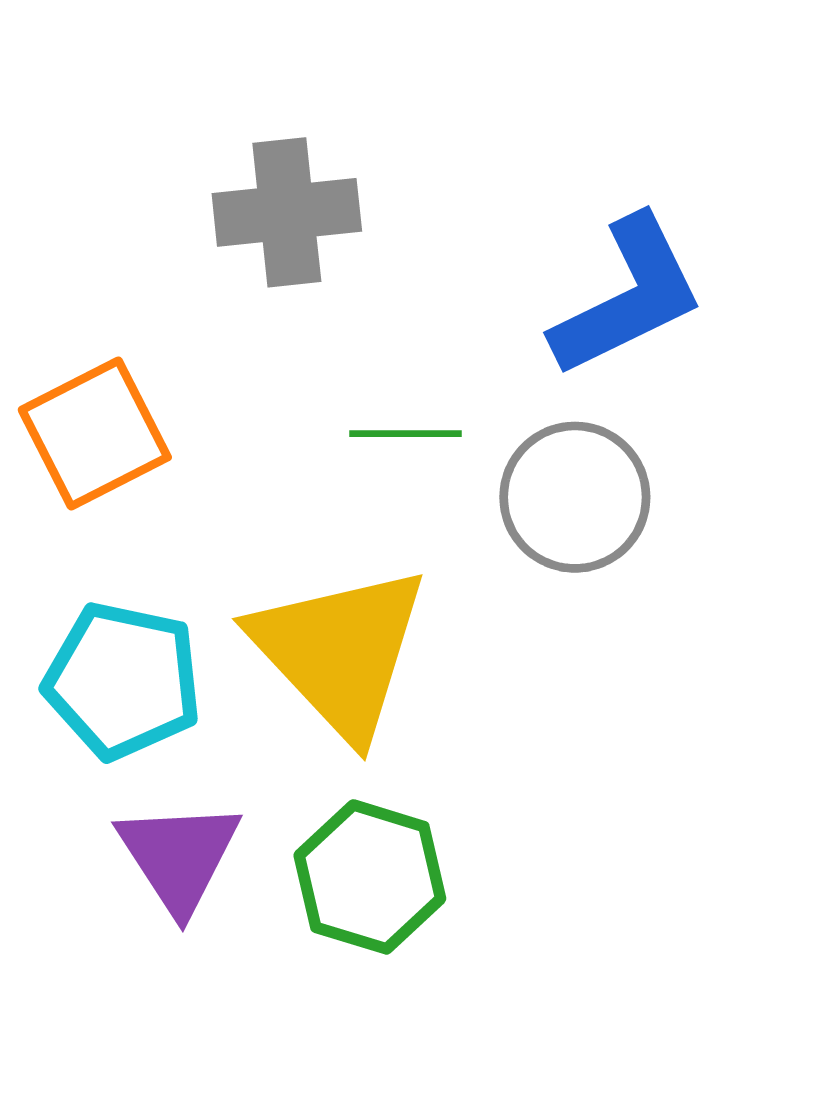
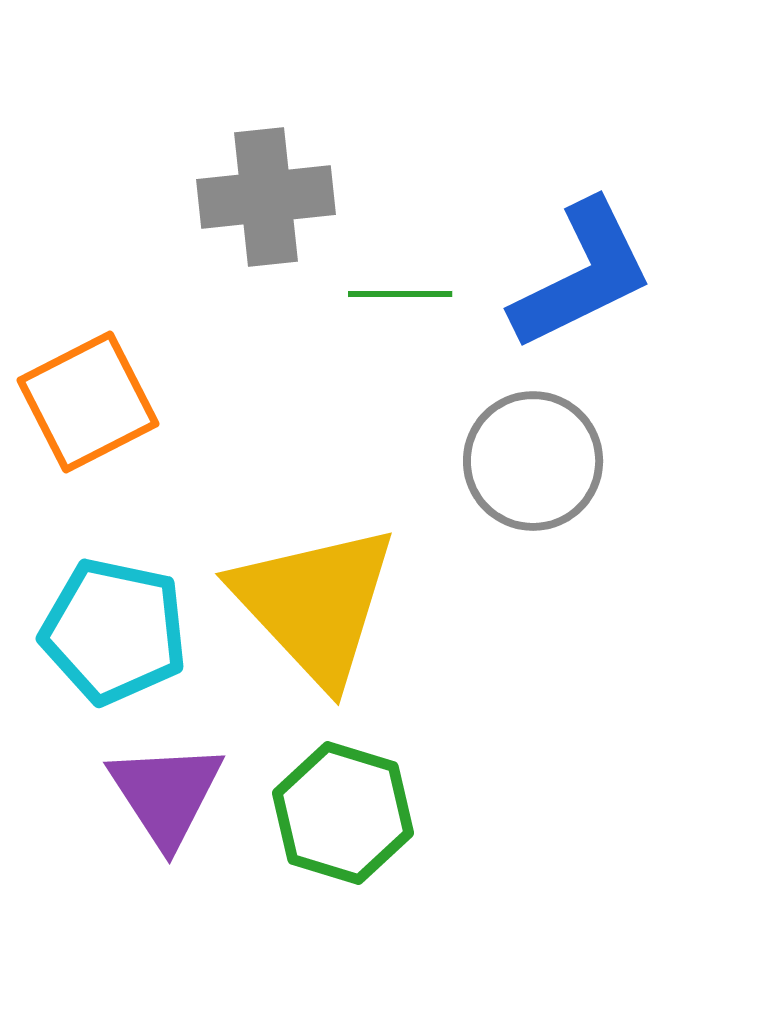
green line: (406, 434) -> (400, 294), moved

